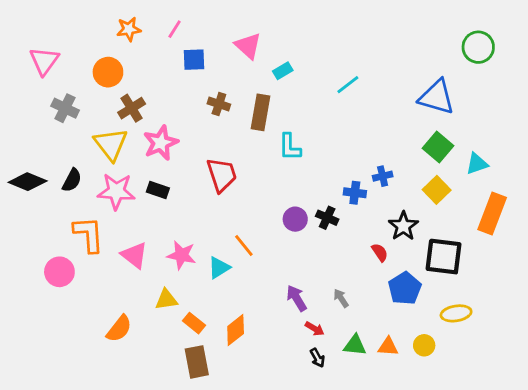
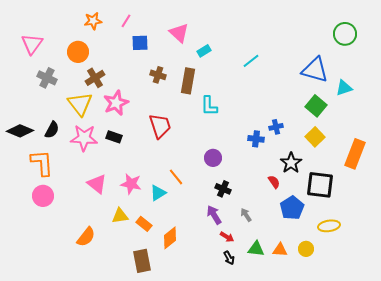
cyan triangle: (477, 164) -> (344, 88), moved
black cross: (327, 218) -> (223, 189), moved
orange L-shape: (89, 234) -> (42, 163), moved
orange rectangle: (194, 323) -> (144, 224), moved

